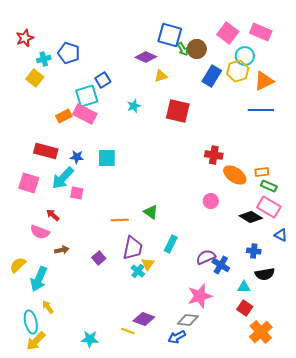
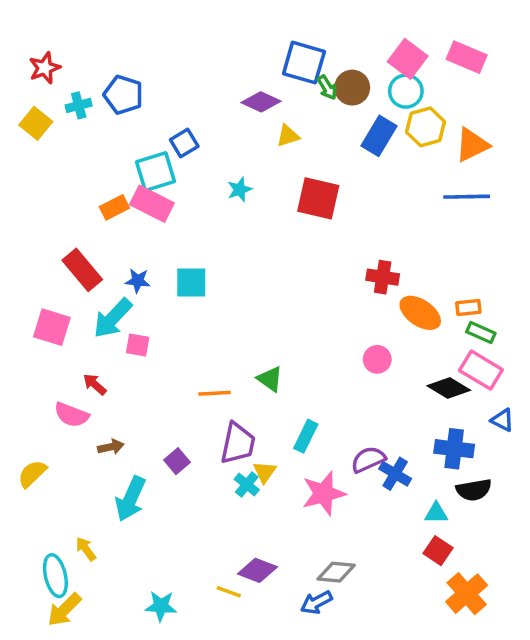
cyan circle: (245, 56) -> (406, 91), moved
yellow square: (35, 78) -> (36, 123), moved
red rectangle: (46, 151) -> (82, 270), turned 35
blue cross: (254, 251) -> (454, 449), size x1.5
cyan arrow: (39, 279) -> (131, 499), moved
pink star: (200, 296) -> (324, 493), moved

